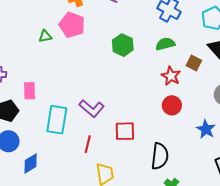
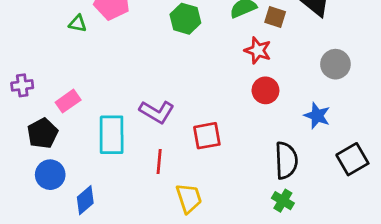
green triangle: (45, 36) -> (78, 24), turned 32
brown square: (194, 63) -> (275, 17), moved
pink rectangle: (30, 91) -> (68, 101), turned 66
black semicircle: (160, 156) -> (286, 160), moved

